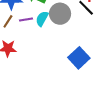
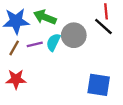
blue square: (79, 58) -> (99, 85), turned -35

